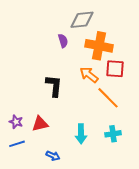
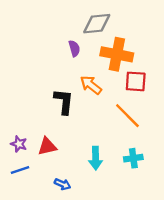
orange arrow: (89, 75) -> (91, 85), moved

